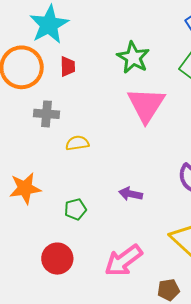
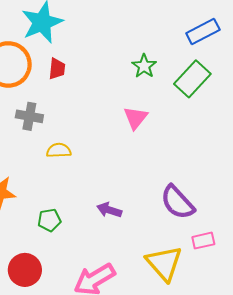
green star: (133, 58) -> (144, 66), moved, size x0.7
pink triangle: (146, 105) -> (135, 118), size x0.6

